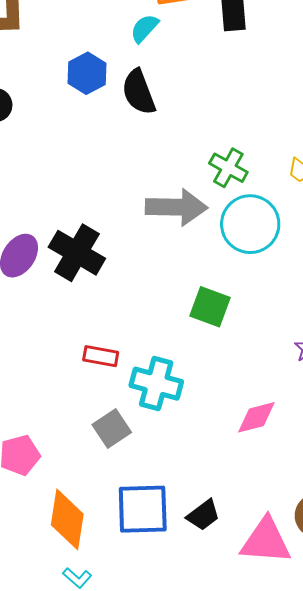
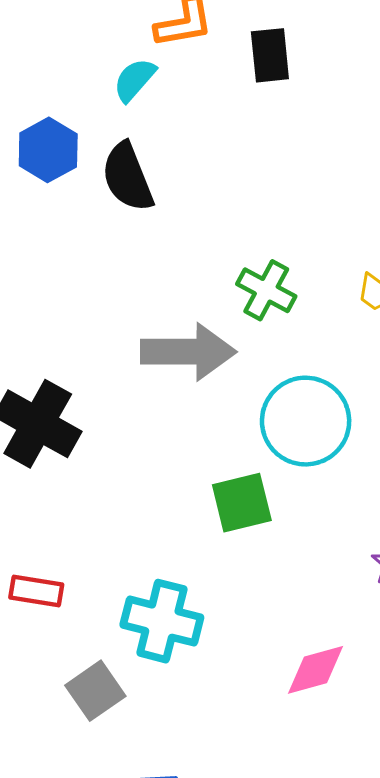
cyan circle: (250, 224) -> (306, 421), moved
green square: (210, 307) -> (242, 503), turned -33
red rectangle: (101, 356) -> (36, 591), moved

